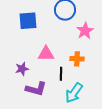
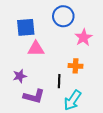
pink triangle: (46, 54) -> (36, 49), moved

